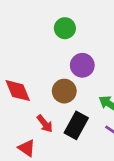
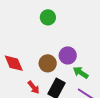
purple circle: (82, 65) -> (68, 55), moved

